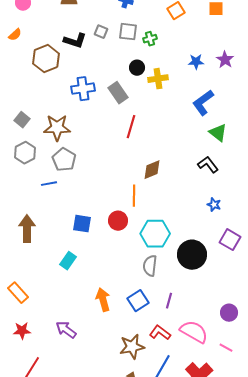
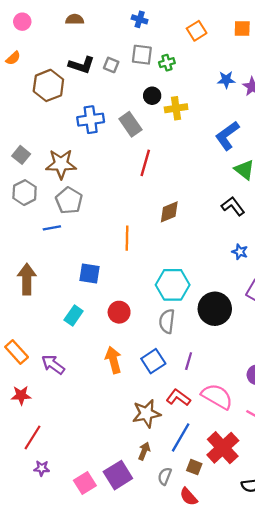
gray square: (101, 32) -> (111, 65), moved
blue star: (196, 62) -> (226, 80), moved
orange line: (134, 196) -> (127, 238), moved
red circle: (118, 221) -> (119, 312), moved
purple arrow: (66, 330) -> (53, 365), moved

